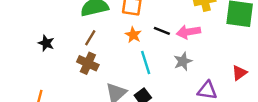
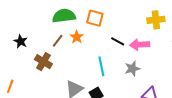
orange star: (133, 35) -> (77, 37), moved
brown cross: (88, 63) -> (43, 62), moved

